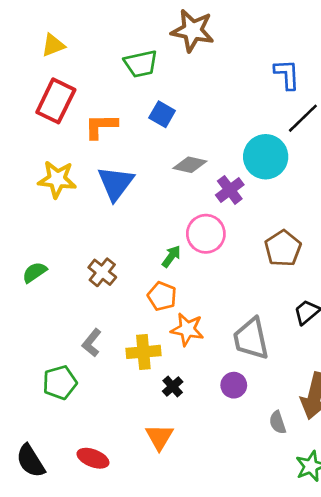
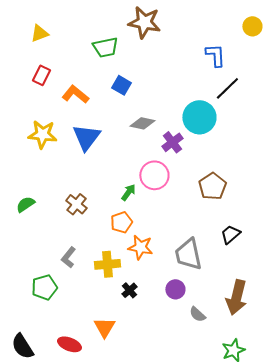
red rectangle: (56, 101) -> (41, 75), size x0.6
orange L-shape: (101, 126) -> (75, 94), turned 40
orange pentagon: (162, 296) -> (121, 222), turned 30
gray semicircle: (278, 422) -> (197, 314), moved, turned -30
orange triangle: (159, 437) -> (104, 327), moved

